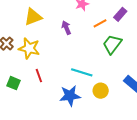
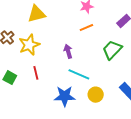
orange line: (100, 23) -> (86, 27), moved
purple arrow: (66, 28) -> (68, 51), moved
yellow star: (29, 48) -> (29, 45), turned 30

